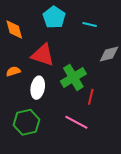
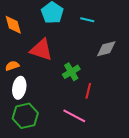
green cross: (73, 77) -> (71, 72), size x0.7
white ellipse: (38, 88) -> (19, 88), moved

